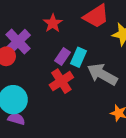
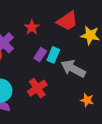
red cross: (61, 81) -> (37, 88), moved

